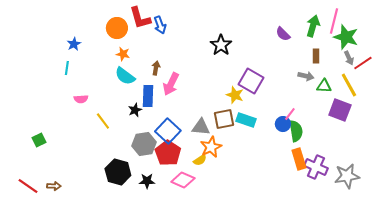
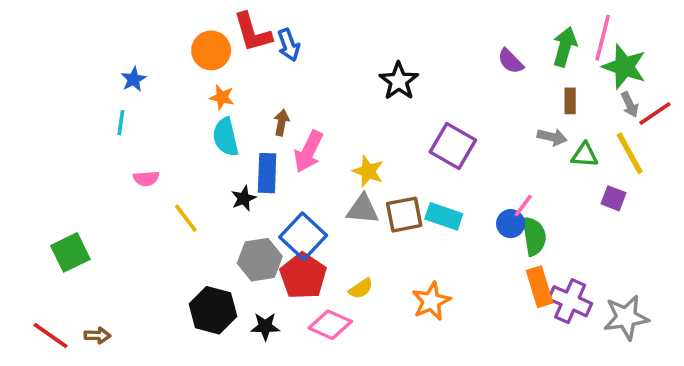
cyan semicircle: (125, 76) -> (226, 137), turned 40
yellow star: (235, 95) -> (368, 171), moved
purple square: (340, 110) -> (613, 198), size x0.6
gray triangle: (201, 127) -> (363, 209), moved
green square: (39, 140) -> (70, 252), size x1.5
orange star: (211, 147) -> (431, 301), moved

